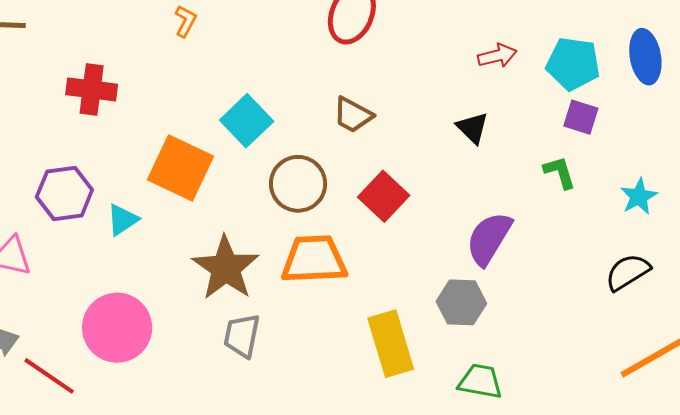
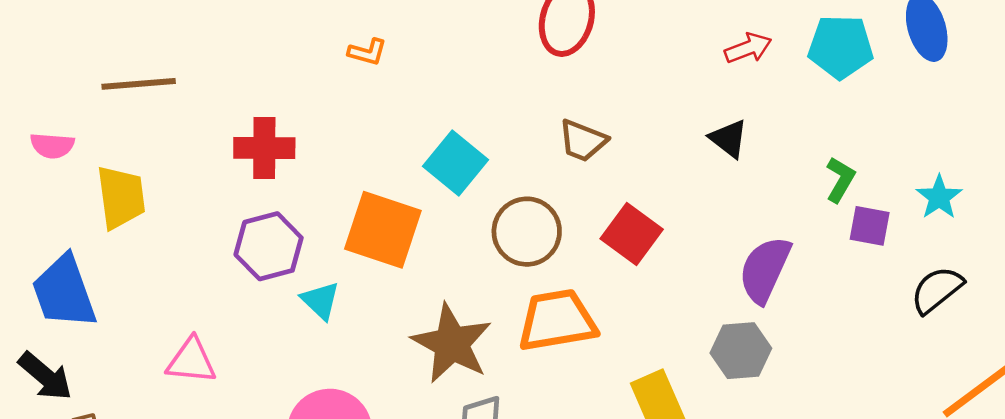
orange L-shape: (185, 21) -> (367, 52), turned 84
purple square: (581, 117) -> (870, 226), moved
green L-shape: (560, 172) -> (840, 180), turned 54
purple hexagon: (64, 193) -> (269, 246), moved
cyan triangle: (122, 220) -> (320, 301), turned -36

